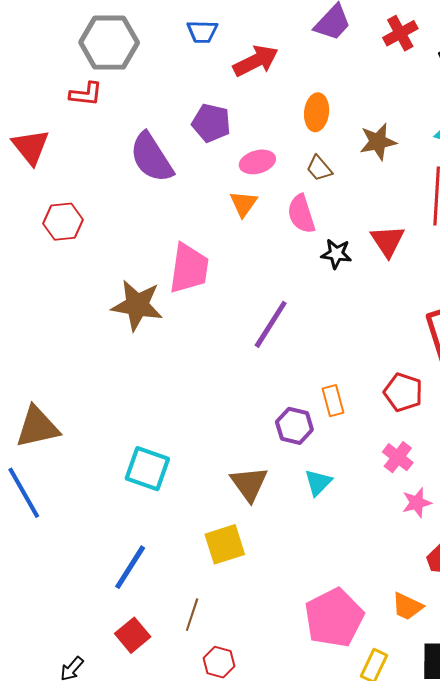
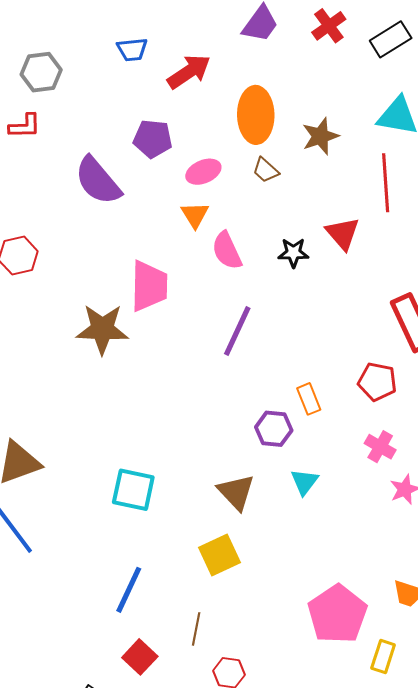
gray hexagon: (109, 43) -> (41, 72), size x0.7
orange ellipse: (317, 112) -> (256, 115), size x1.5
pink semicircle: (301, 214) -> (227, 251), moved

